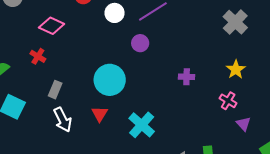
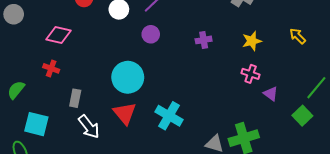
yellow star: (236, 69) -> (252, 41), turned 30
purple cross: (187, 77) -> (204, 40), moved
red triangle: (100, 114) -> (125, 113), size x1.4

